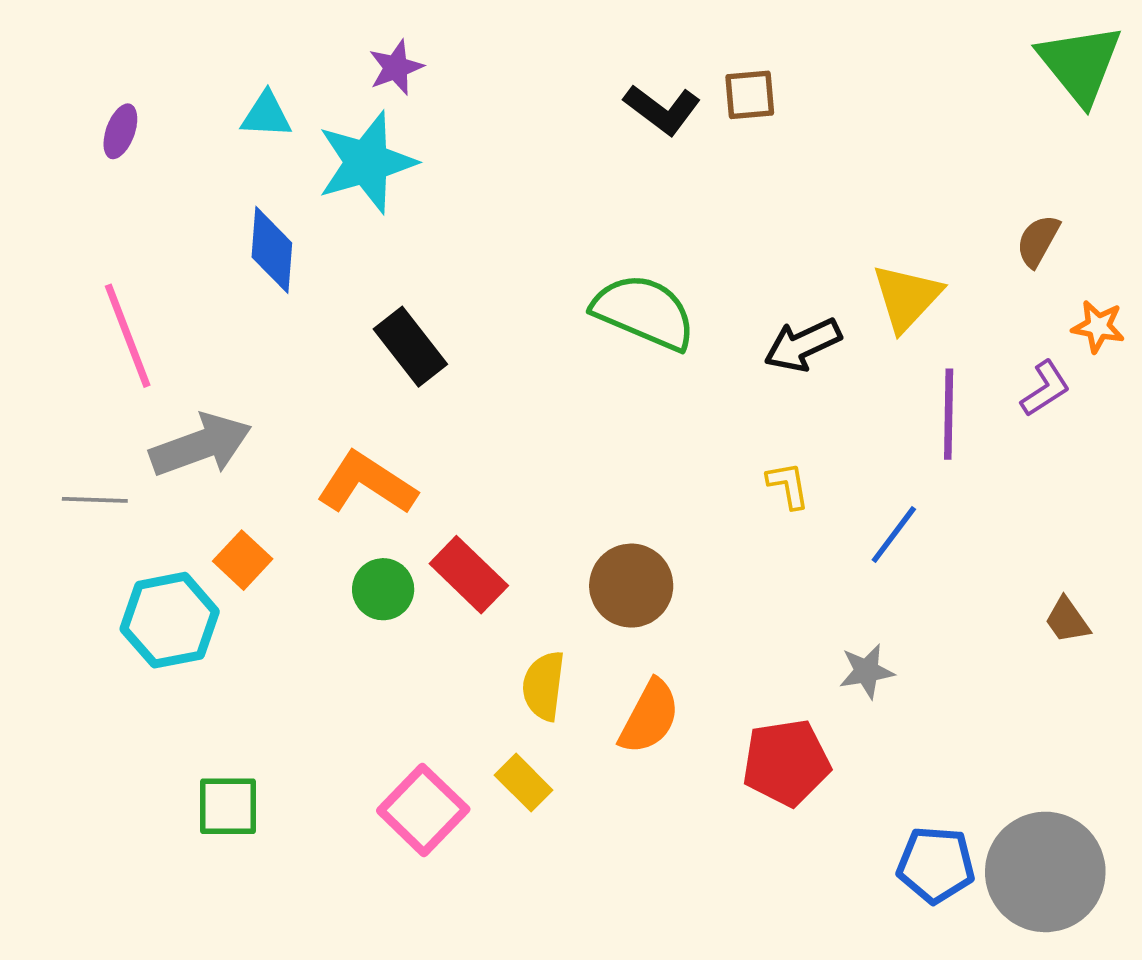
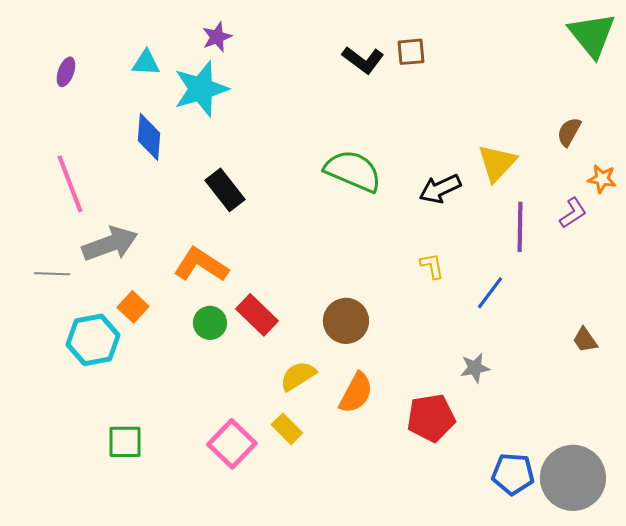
yellow semicircle: (544, 686) -> (298, 376), turned 51

